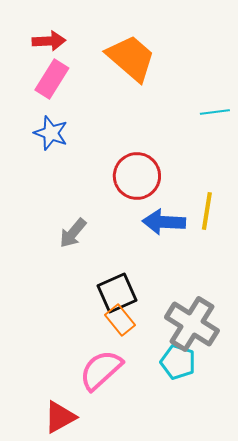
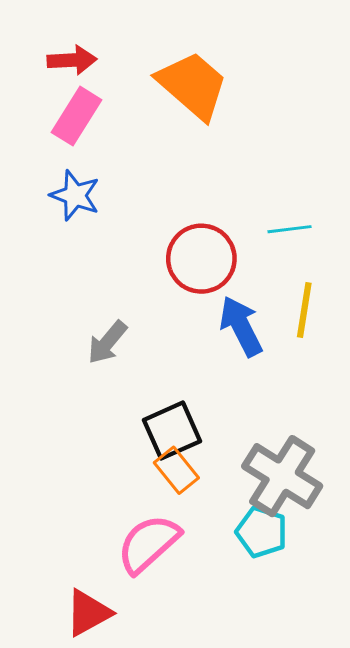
cyan line: (215, 112) -> (290, 229), moved
blue arrow: (164, 222) -> (241, 326), turned 60

